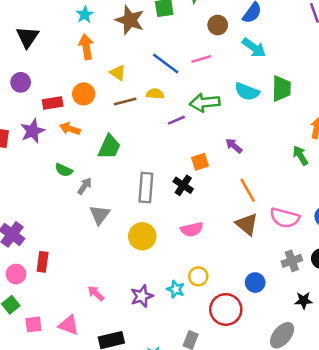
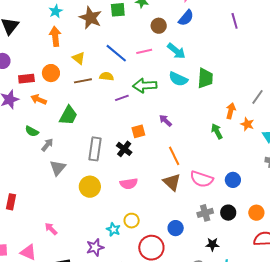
cyan arrow: (254, 48) -> (176, 51), moved
purple star: (142, 296) -> (95, 247), moved

